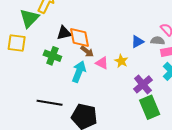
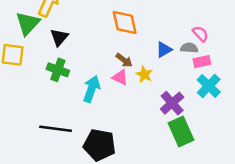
black triangle: (64, 33) -> (59, 37), moved, turned -35
orange diamond: (80, 38) -> (125, 22), moved
brown arrow: (87, 51) -> (124, 60), moved

